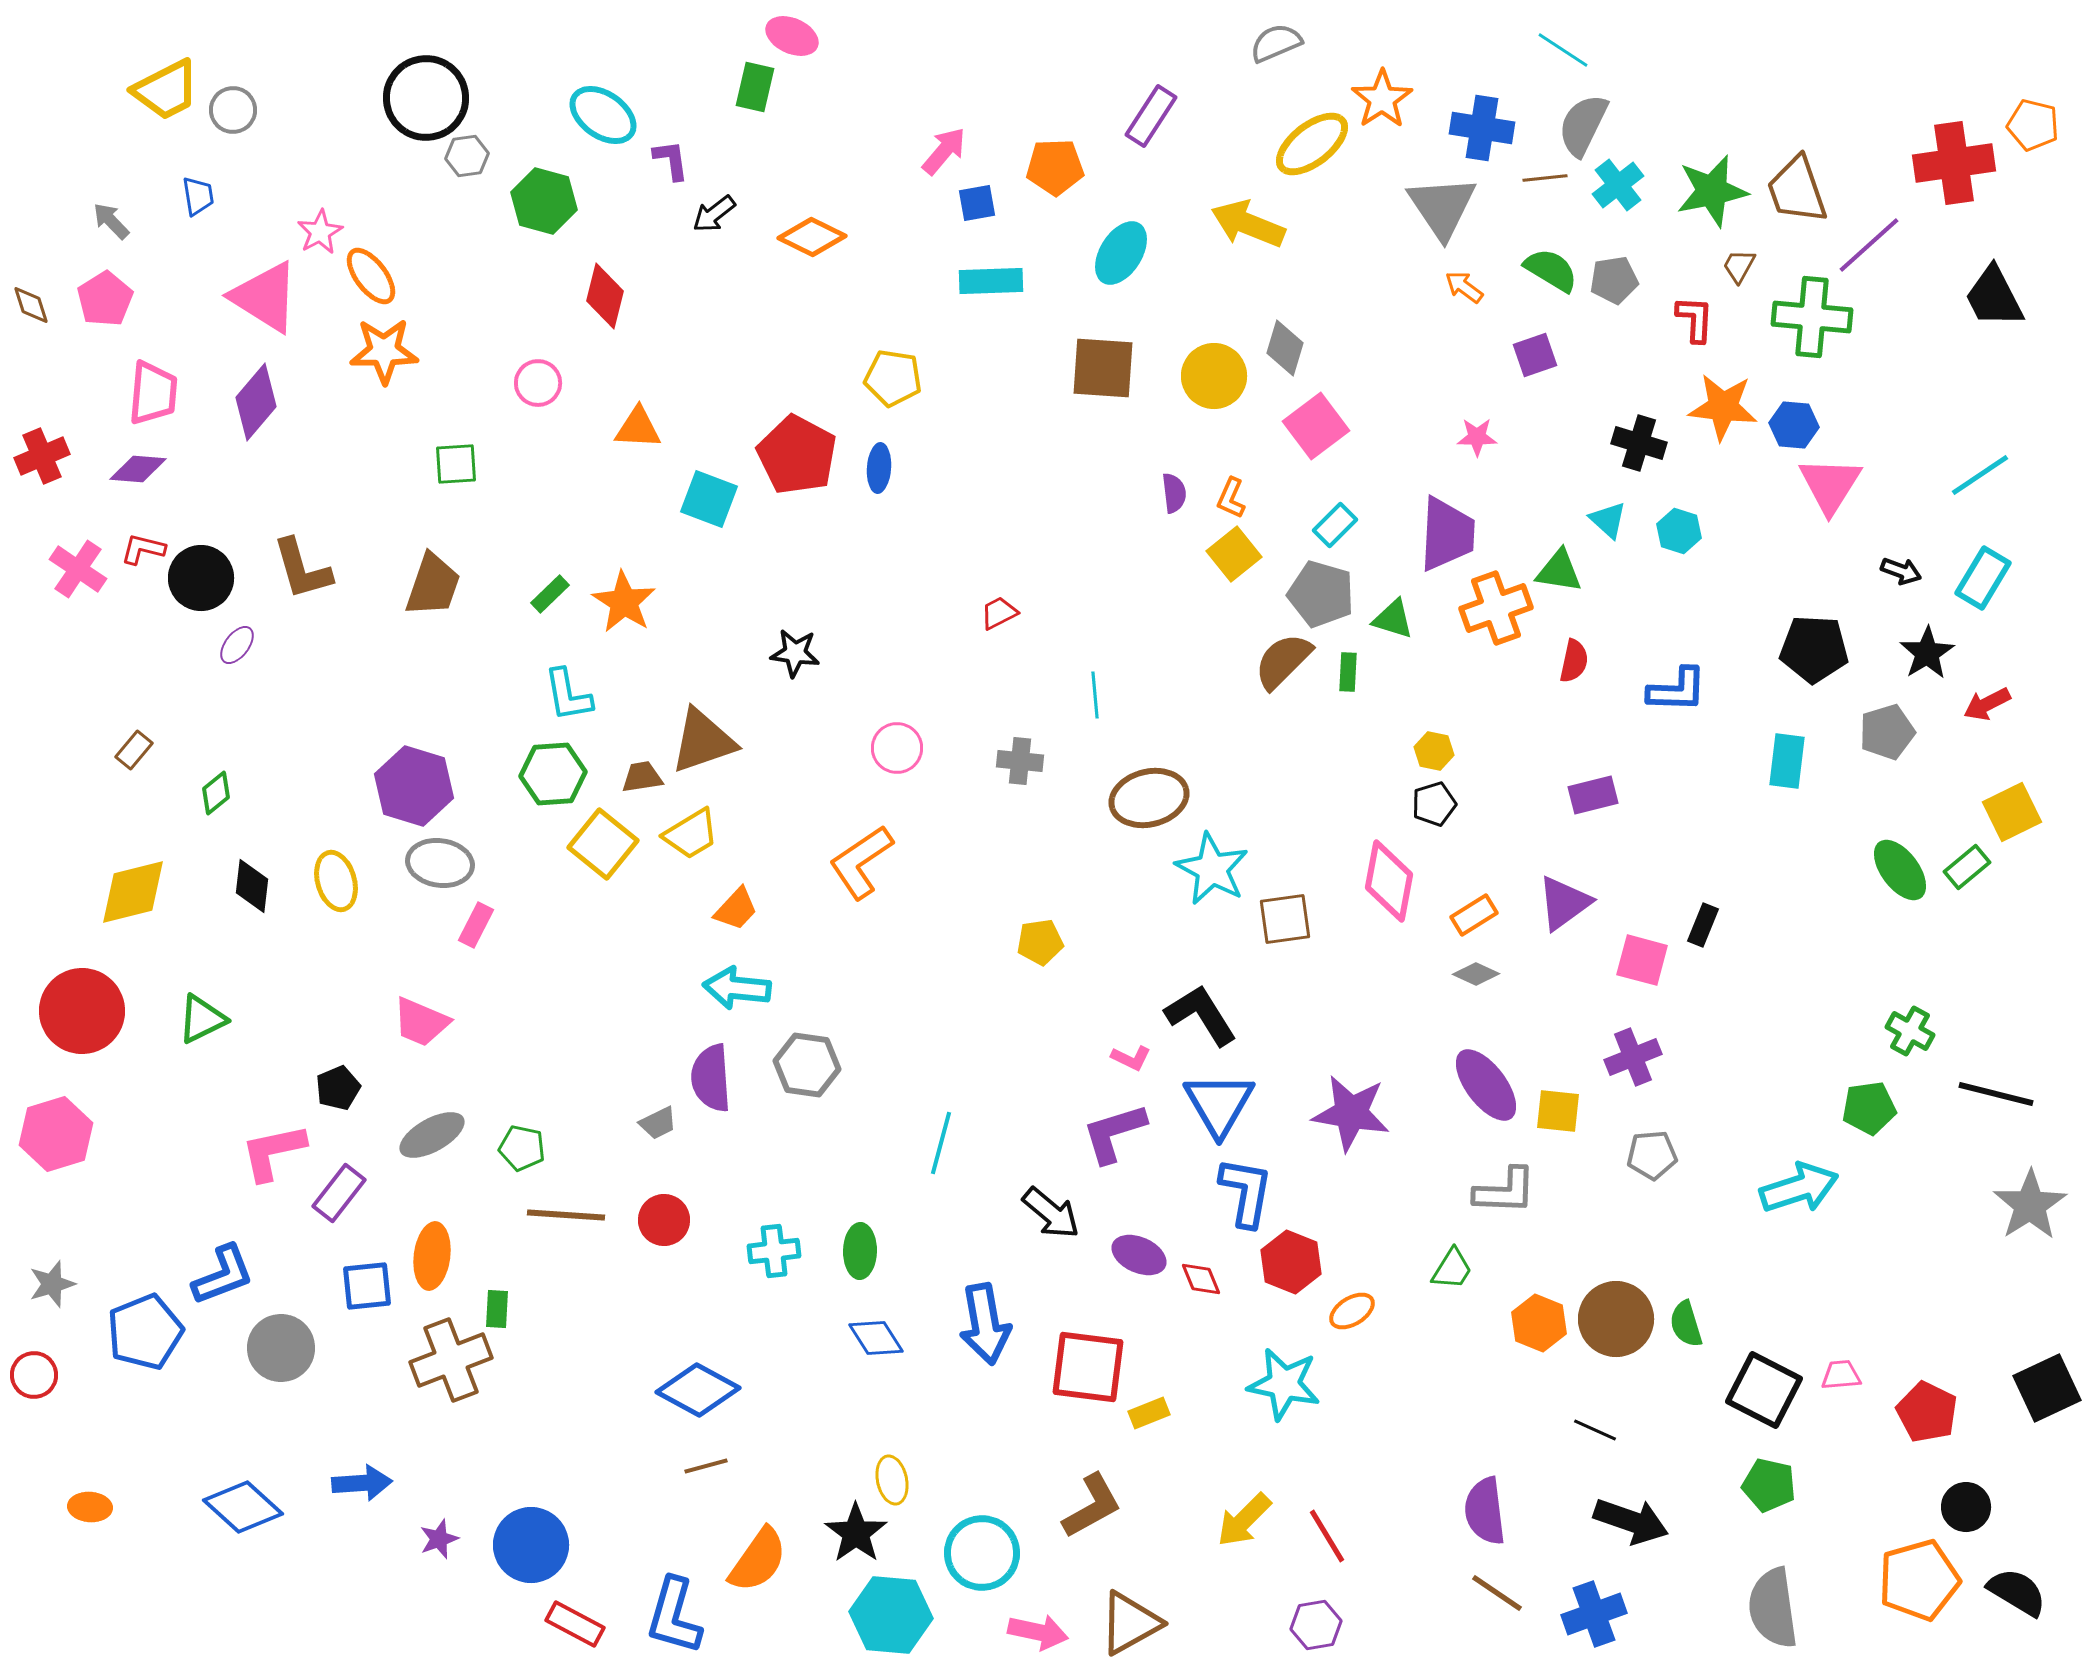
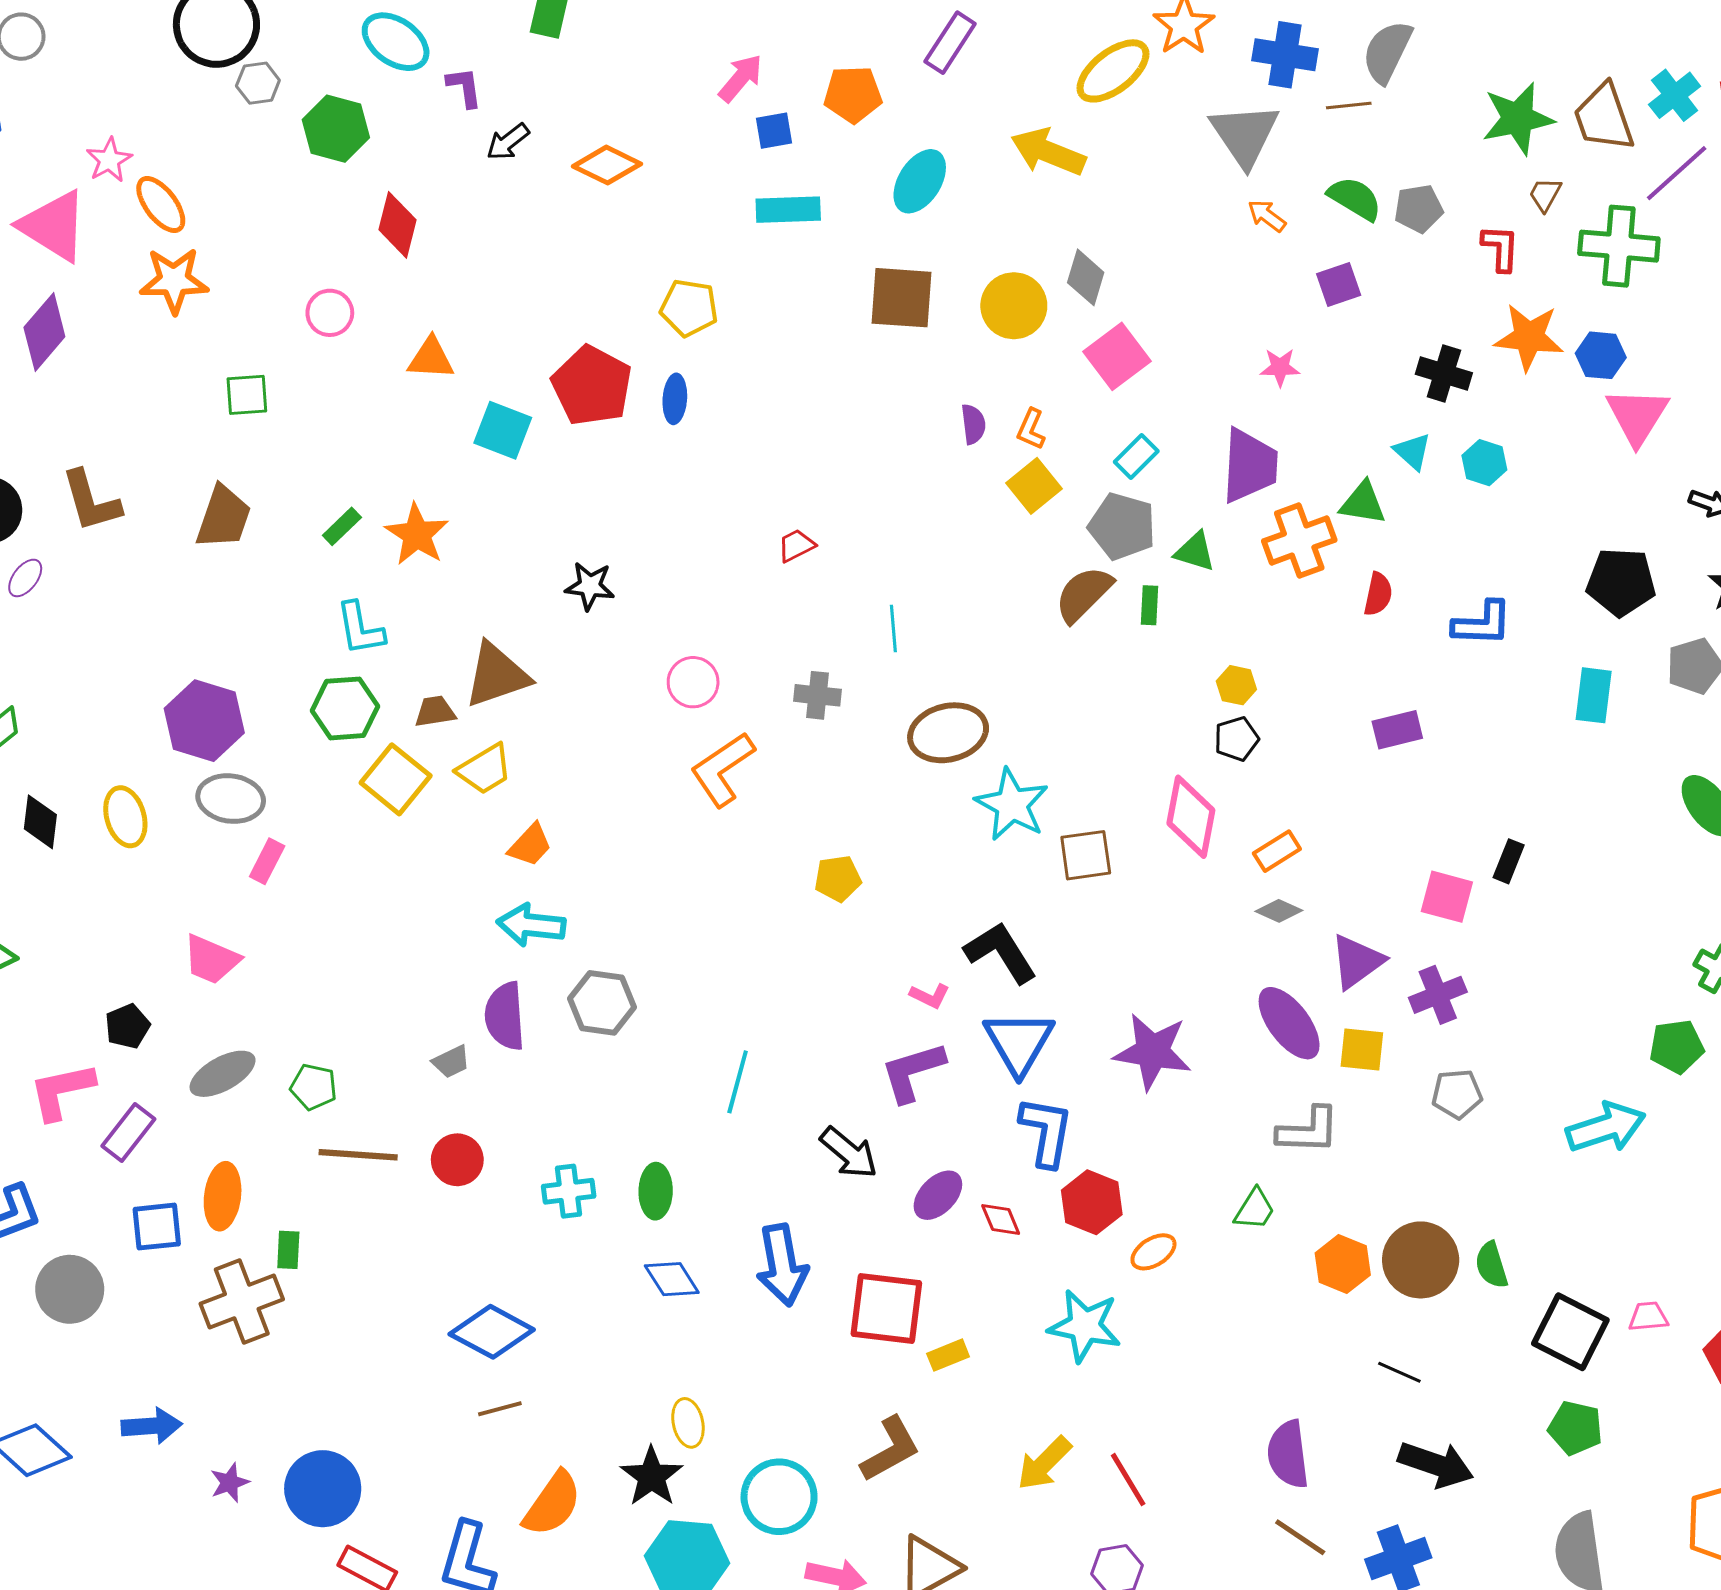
cyan cross: (1618, 185) -> (1675, 95), moved
orange L-shape: (861, 862) -> (722, 769), moved
purple triangle: (1564, 903) -> (1357, 961), moved
purple ellipse: (1139, 1255) -> (938, 1195), turned -70

